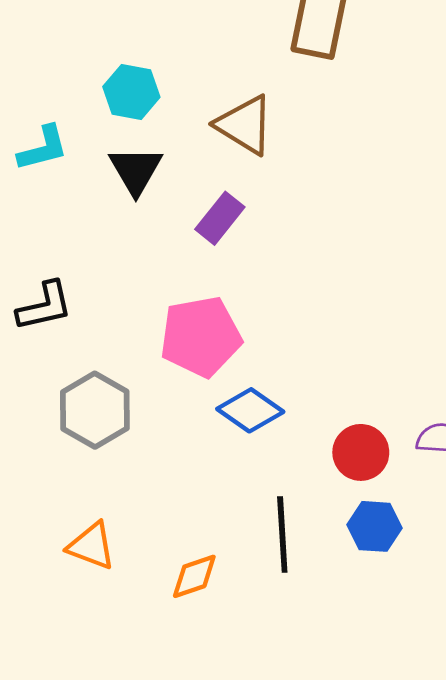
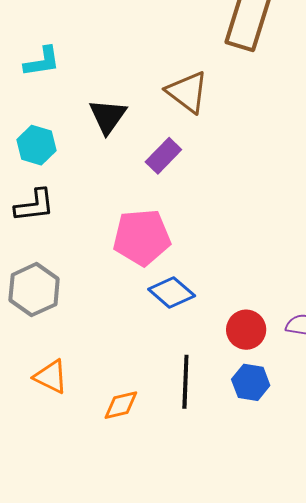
cyan hexagon: (131, 92) -> (36, 145), moved
cyan L-shape: (43, 148) -> (42, 62), moved
gray hexagon: (95, 410) -> (34, 290), moved

